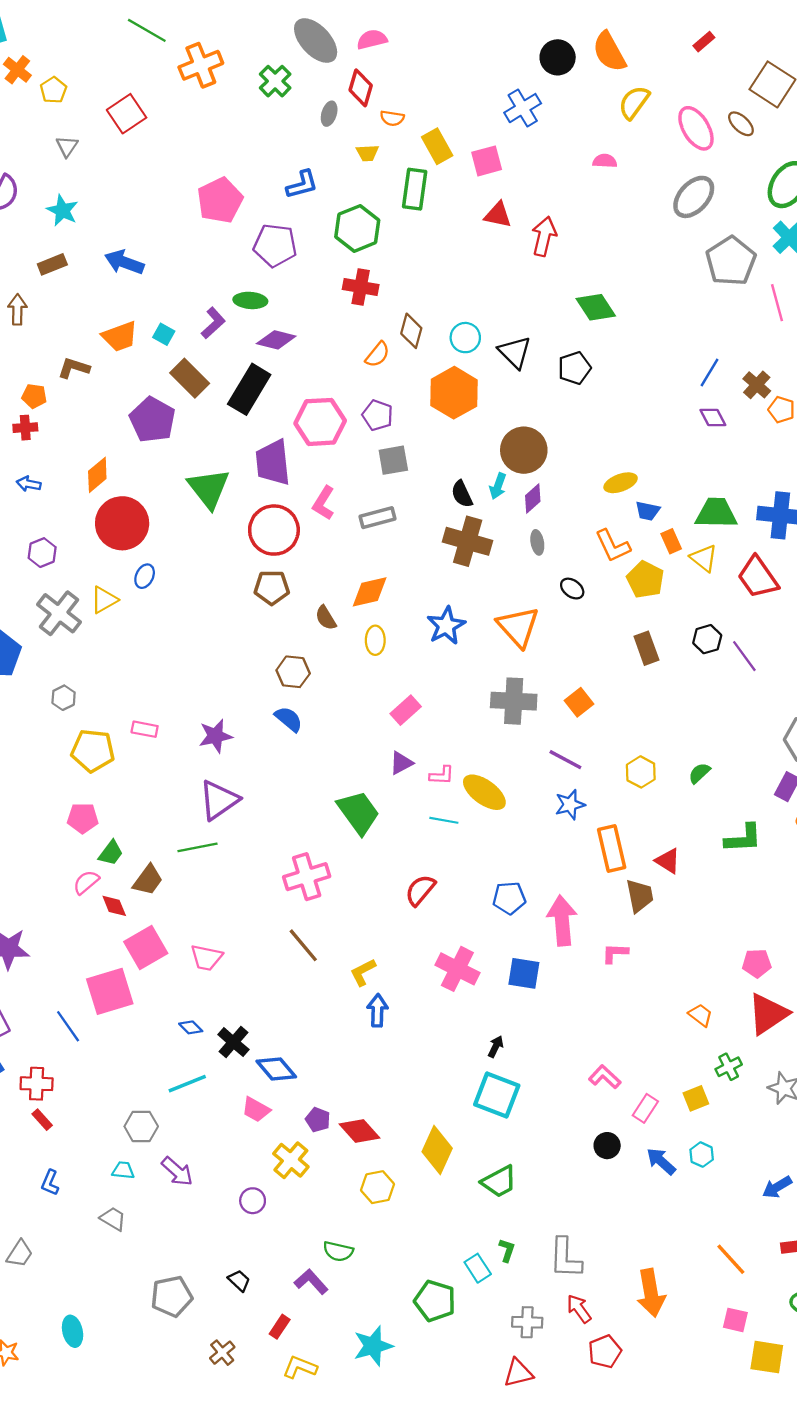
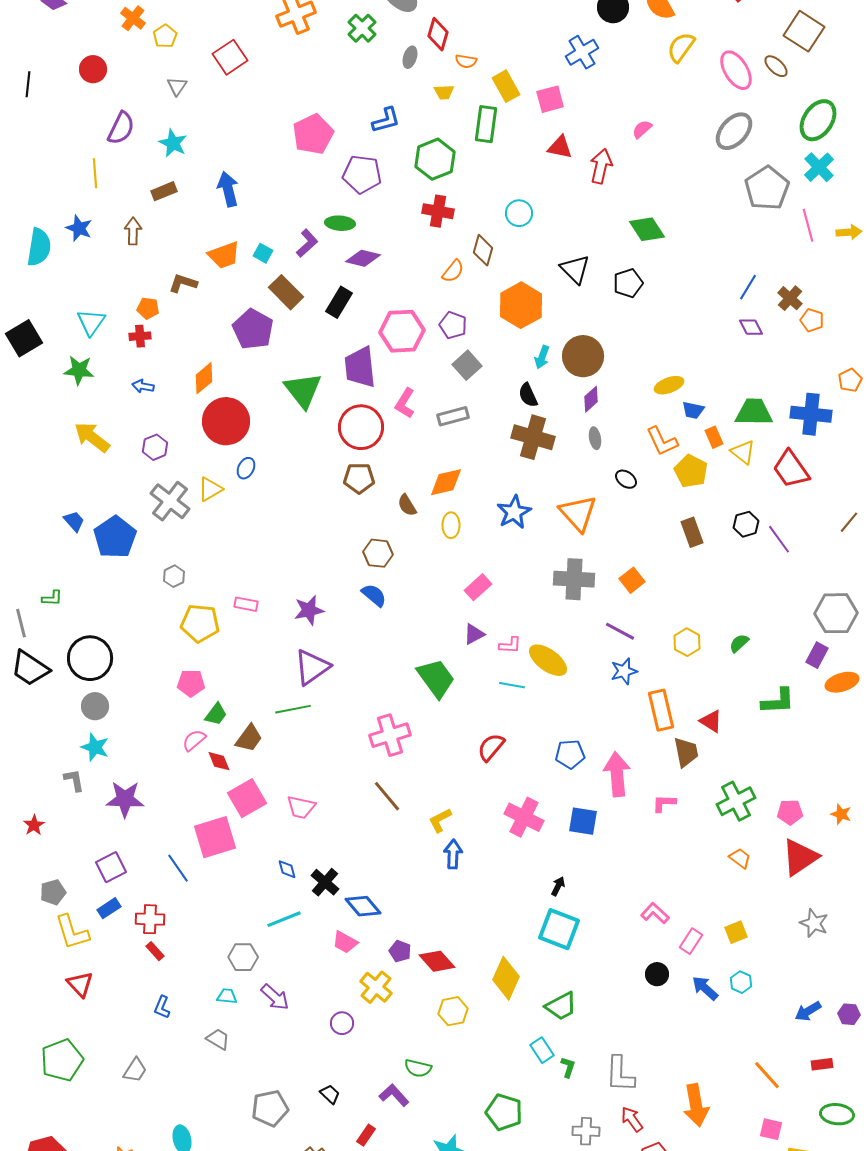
pink semicircle: (605, 161) -> (642, 129), moved, turned -45
blue arrow: (124, 262) -> (228, 189), turned 56
cyan circle: (465, 338) -> (519, 213), moved
black rectangle: (249, 389) -> (339, 302), size x0.7
gray square: (393, 460) -> (467, 365), turned -32
cyan arrow: (498, 486) -> (542, 357), moved
blue diamond: (191, 1027) -> (287, 869), turned 30
green cross: (729, 1067) -> (736, 801), moved, size x1.6
cyan rectangle: (478, 1268) -> (542, 1050), moved

